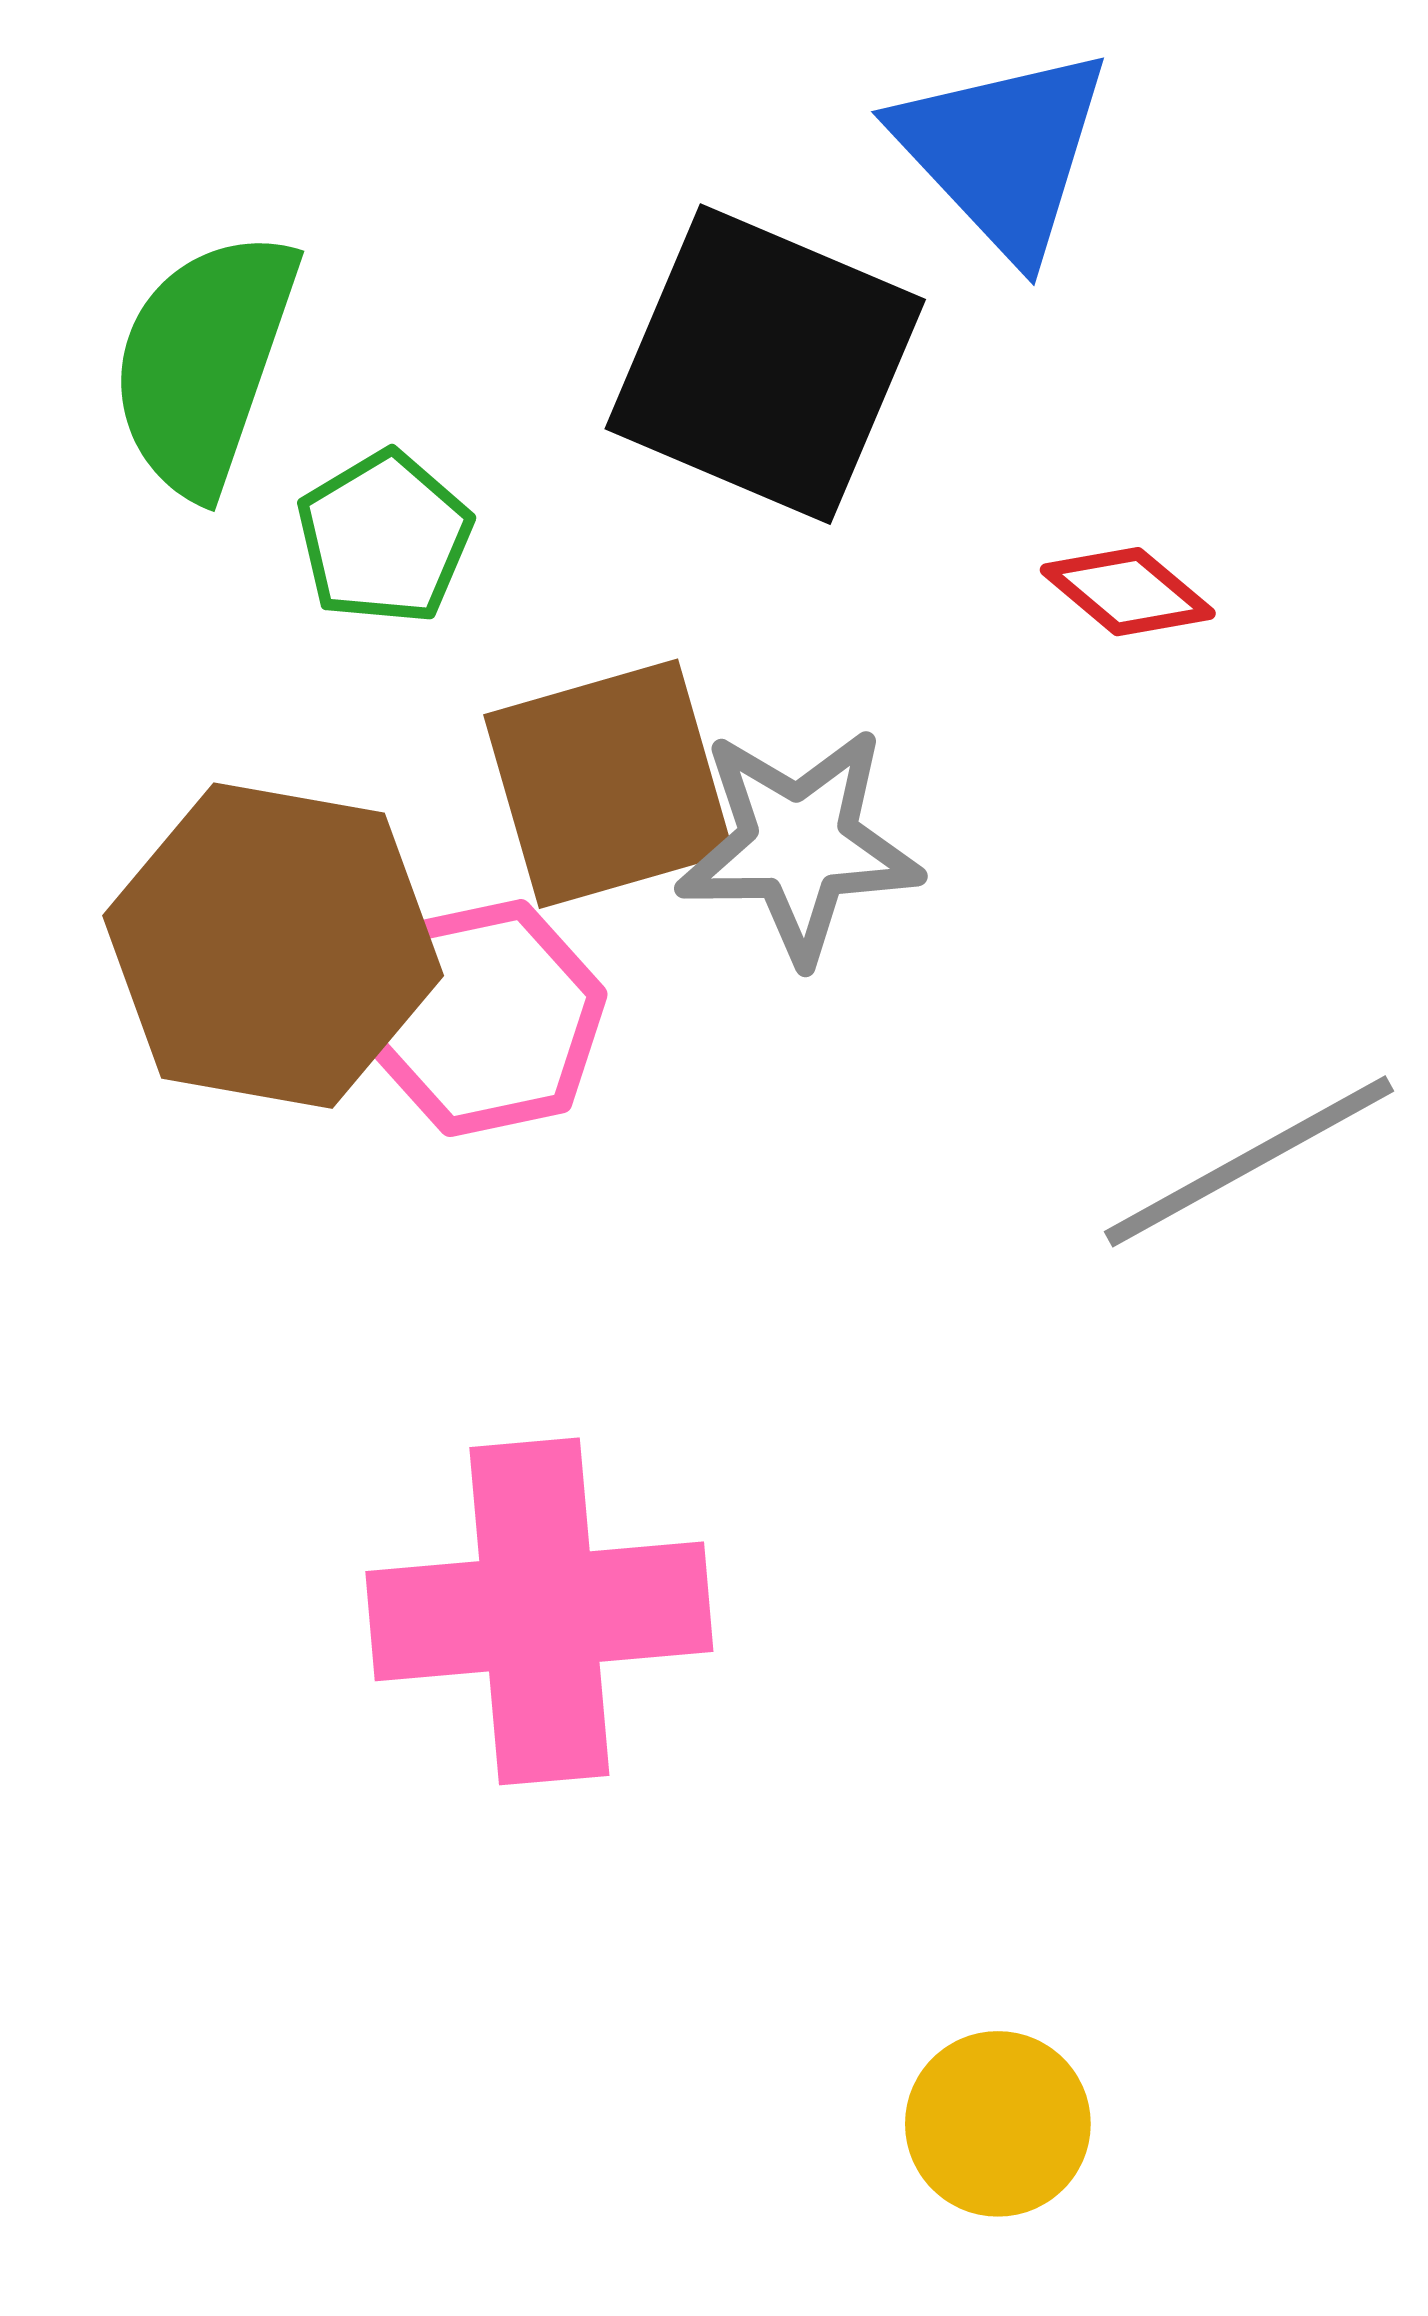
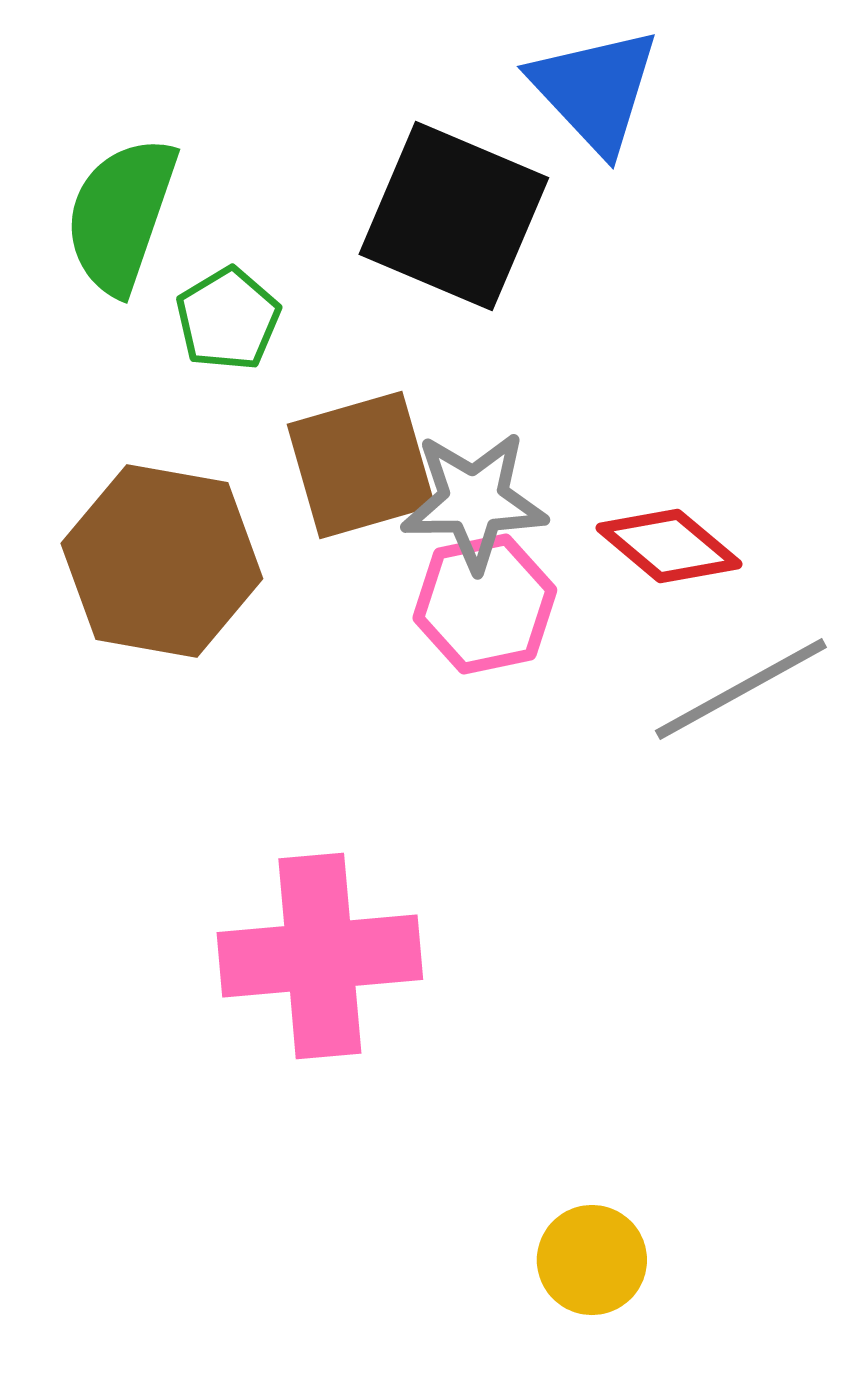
red diamond: (1128, 592) -> (669, 546), moved, size x1.4
pink hexagon: (485, 1018) -> (485, 604), moved

